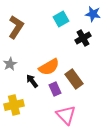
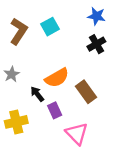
blue star: (93, 14) -> (96, 16), moved
cyan square: (61, 19) -> (50, 27), moved
purple rectangle: (55, 89) -> (55, 110), moved

